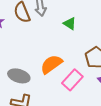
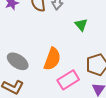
orange semicircle: (51, 64) -> (52, 59), turned 130

